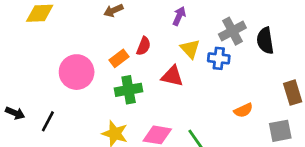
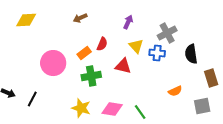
black semicircle: (265, 41) -> (191, 54), moved

